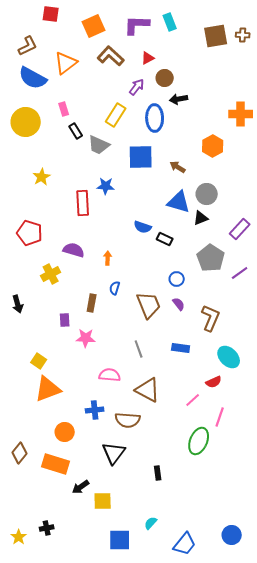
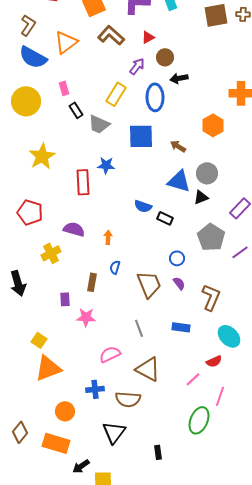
brown L-shape: (28, 46) -> (28, 25), turned -30
yellow star: (42, 177) -> (42, 156), size x1.5
black arrow: (18, 304) -> (18, 283), size x1.4
pink semicircle: (110, 375) -> (110, 354), turned -30

